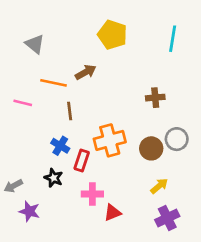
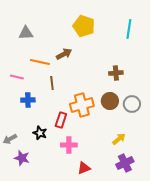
gray triangle: (35, 44) -> (26, 33), turned -42
blue cross: (60, 146) -> (28, 100), moved, turned -32
brown circle: (151, 148) -> (110, 101), moved
red triangle: (112, 213) -> (84, 168), moved

